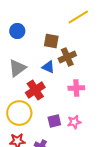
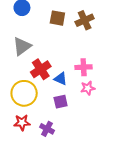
brown cross: (67, 57) -> (85, 20), moved
blue triangle: (48, 67) -> (61, 79), moved
pink star: (74, 122) -> (88, 88), moved

